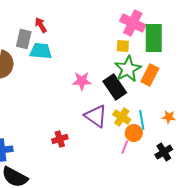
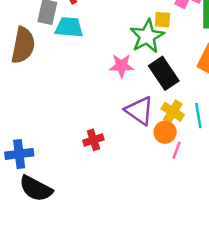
yellow square: (123, 46) -> (162, 20), moved
green star: (128, 69) -> (147, 36), moved
orange circle: (134, 133) -> (165, 132), moved

